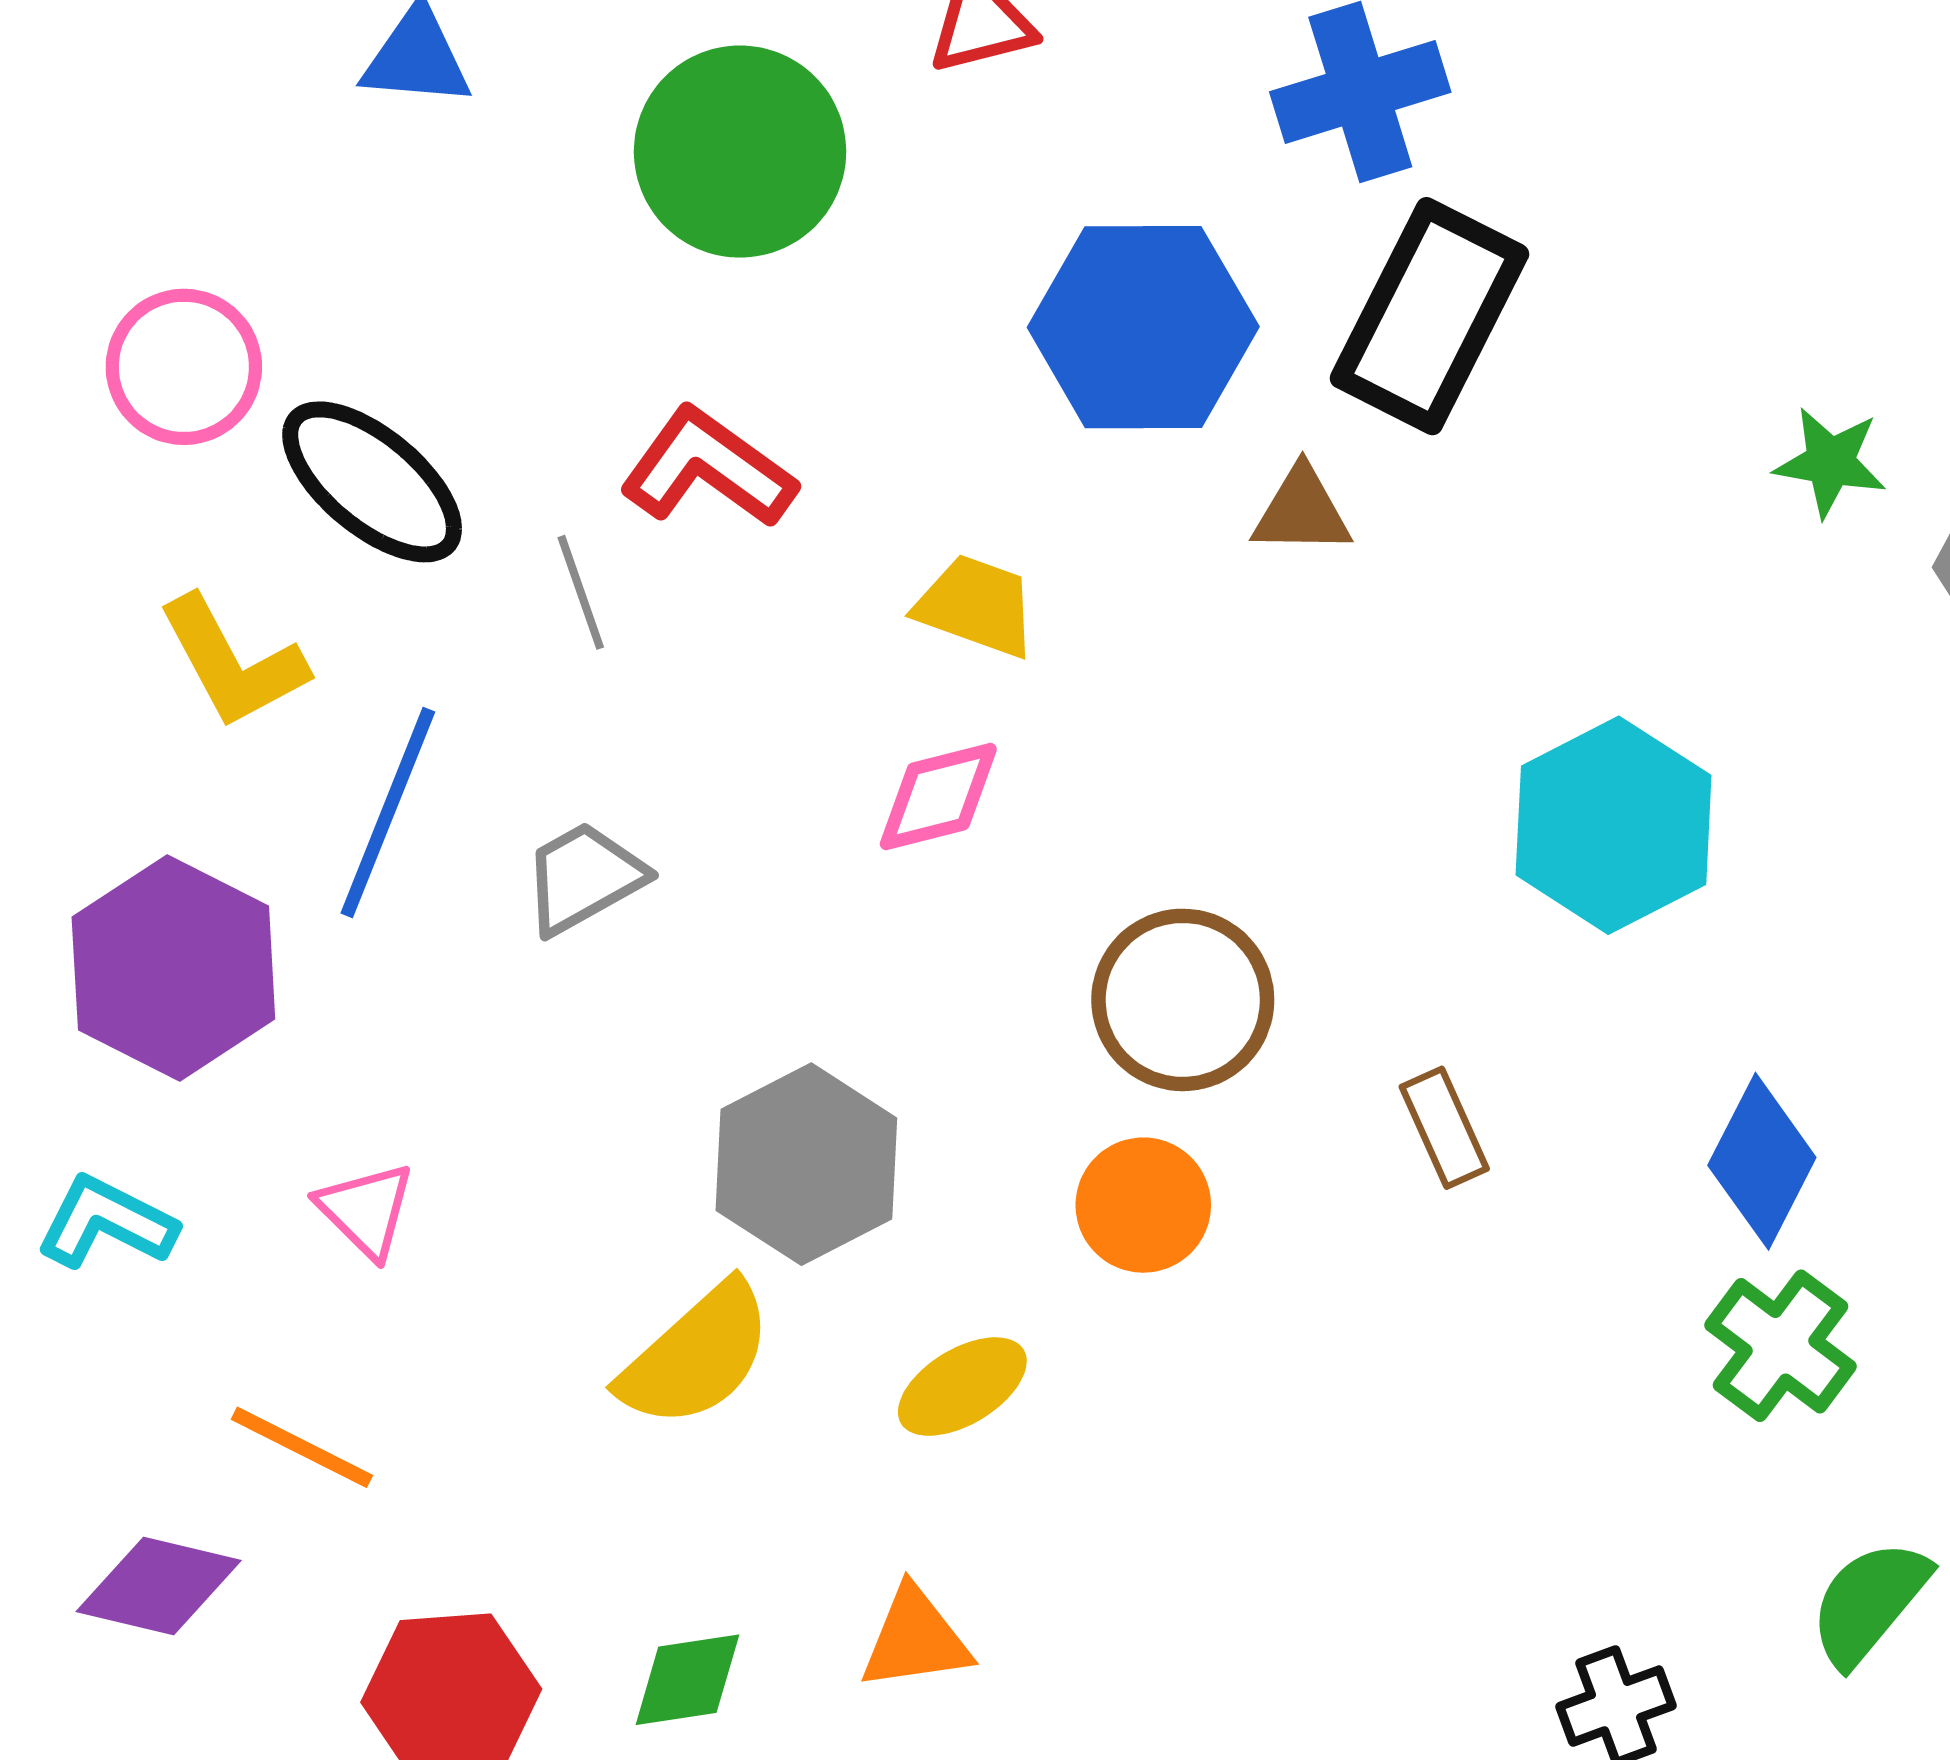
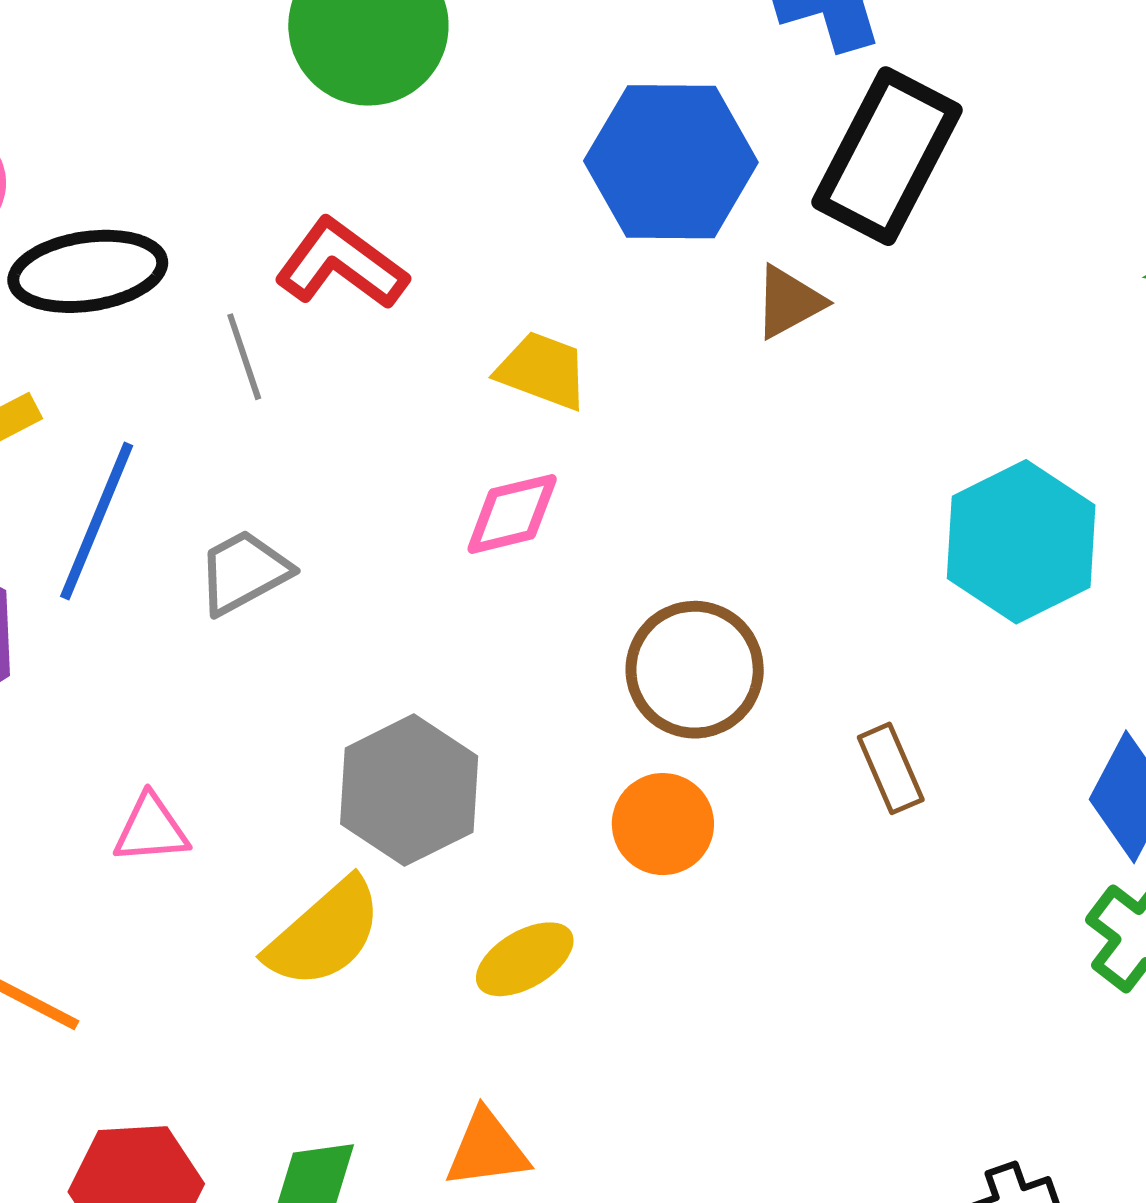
black ellipse: (372, 482) -> (88, 271), turned -49
brown triangle: (1302, 511) -> (789, 302), turned -30
pink triangle: (366, 1210) -> (151, 829), moved, turned -50

